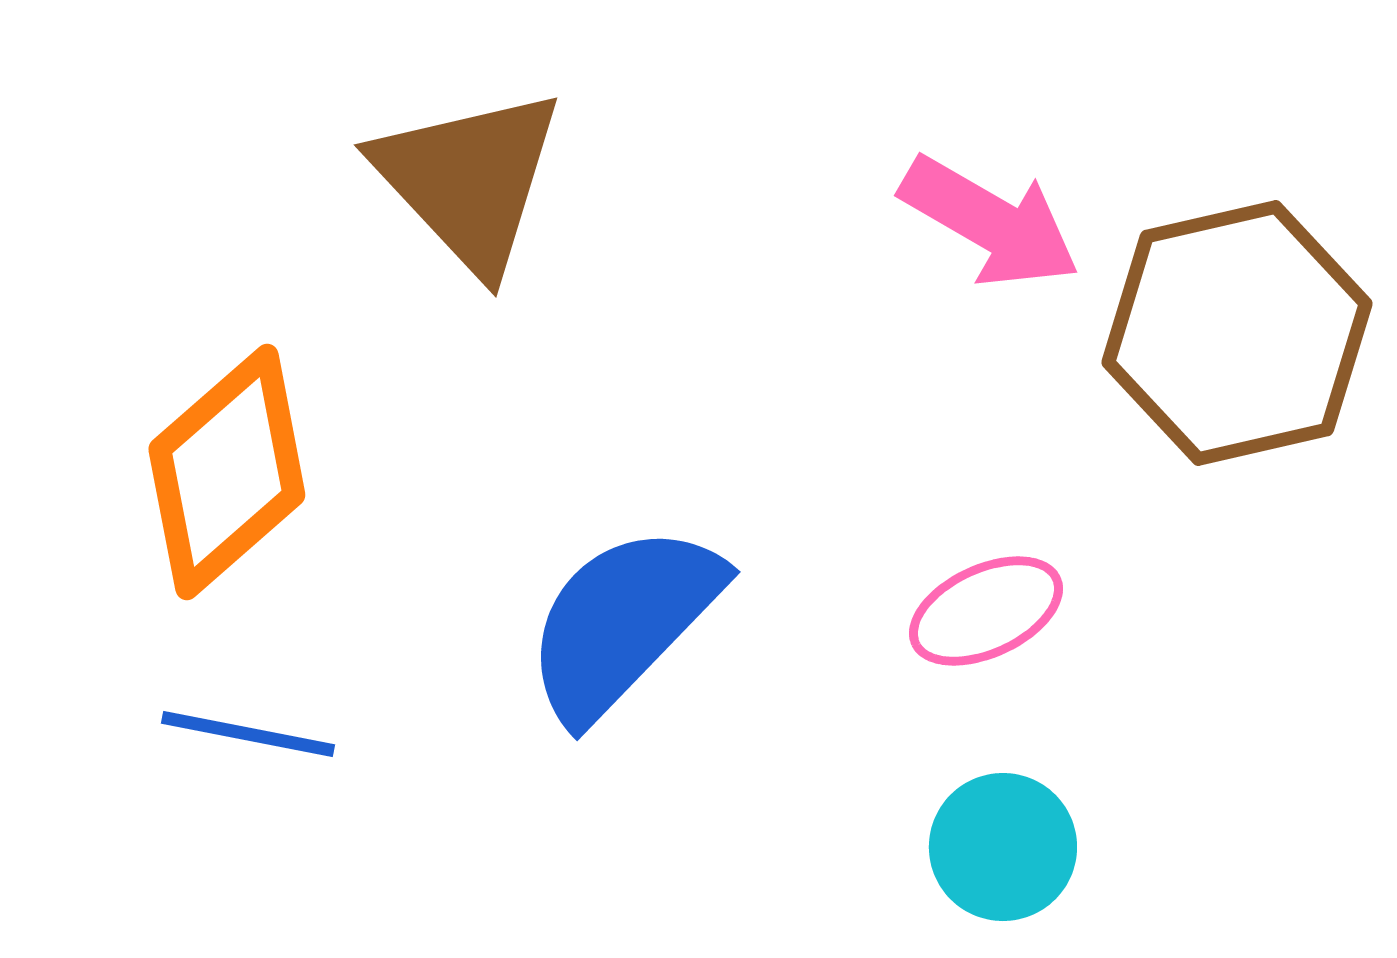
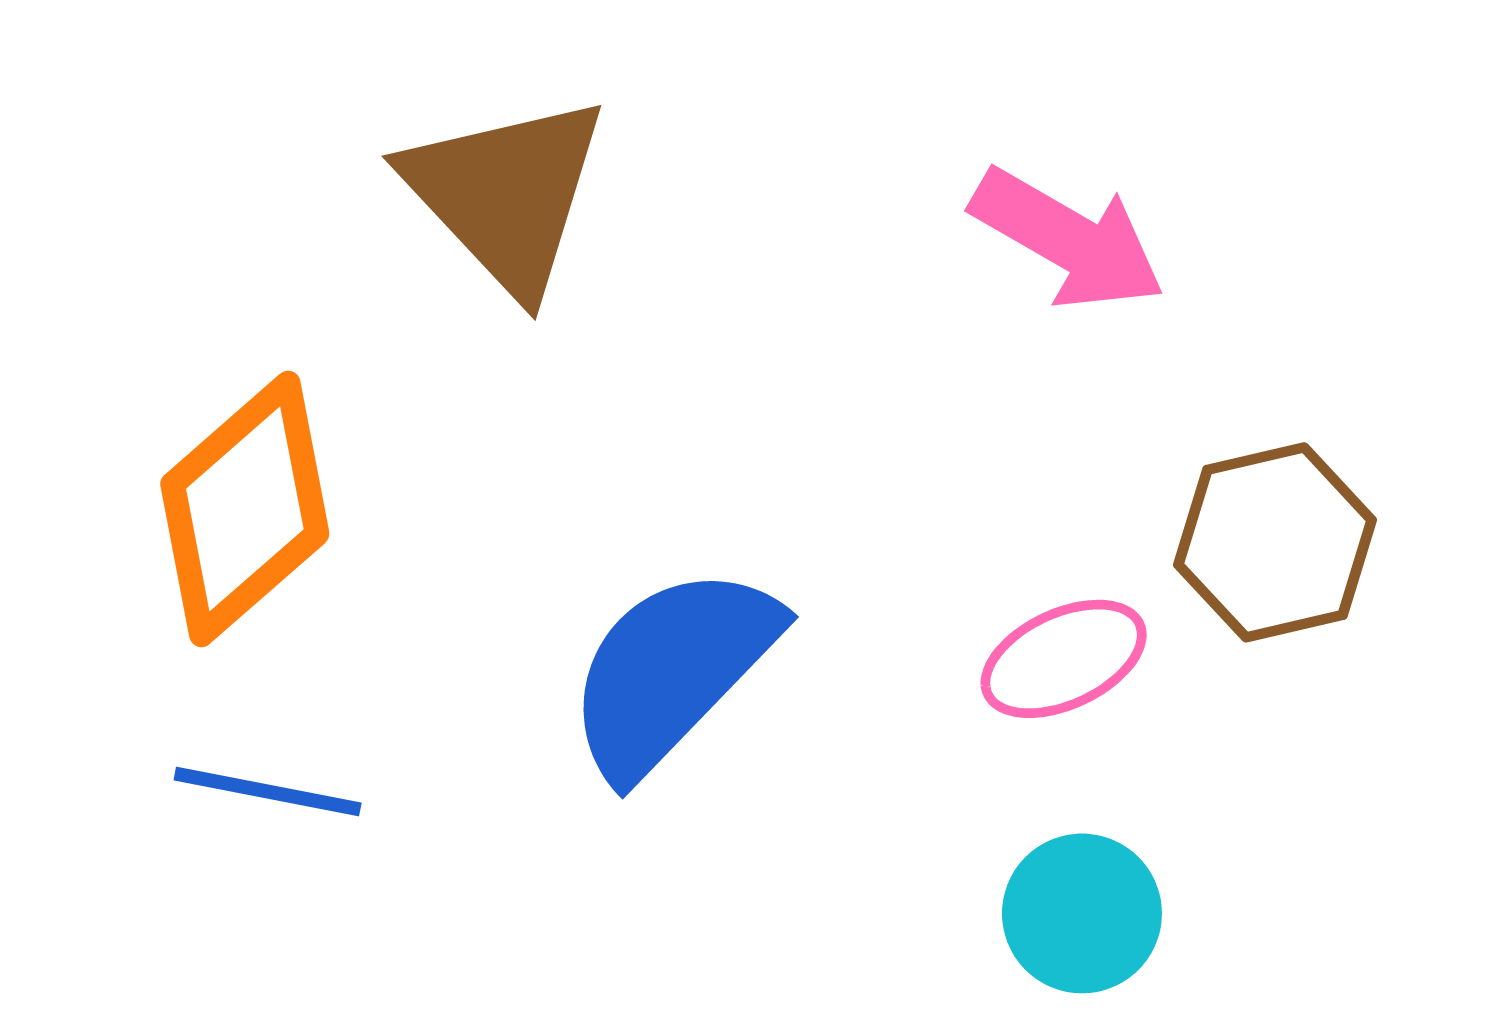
brown hexagon: (1237, 333) -> (1275, 542), moved, size x0.7

